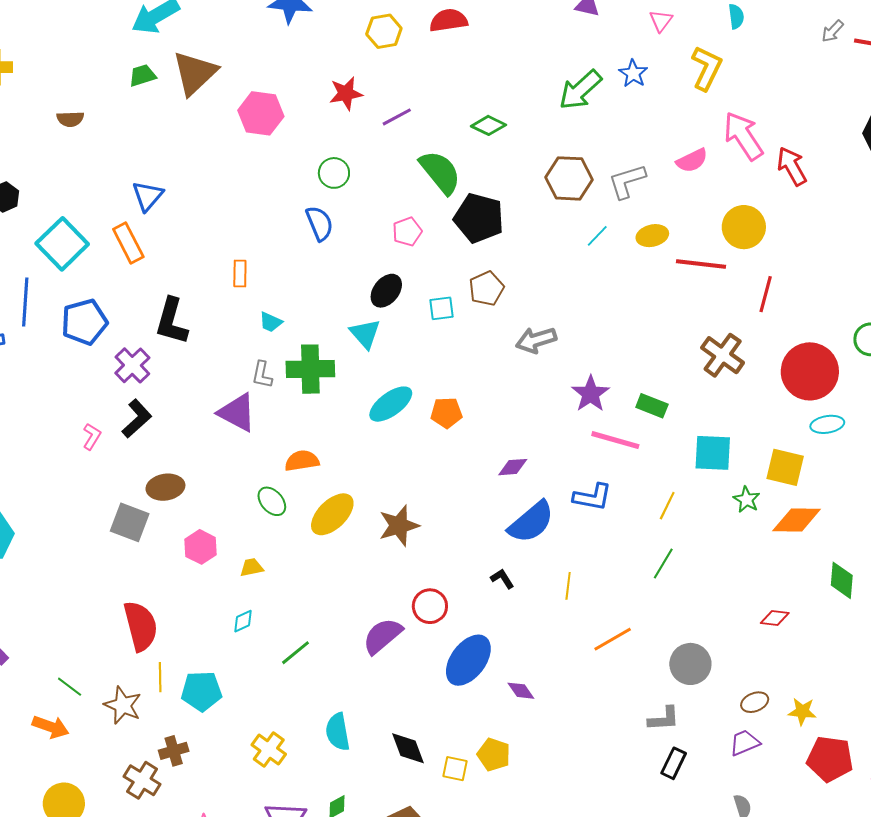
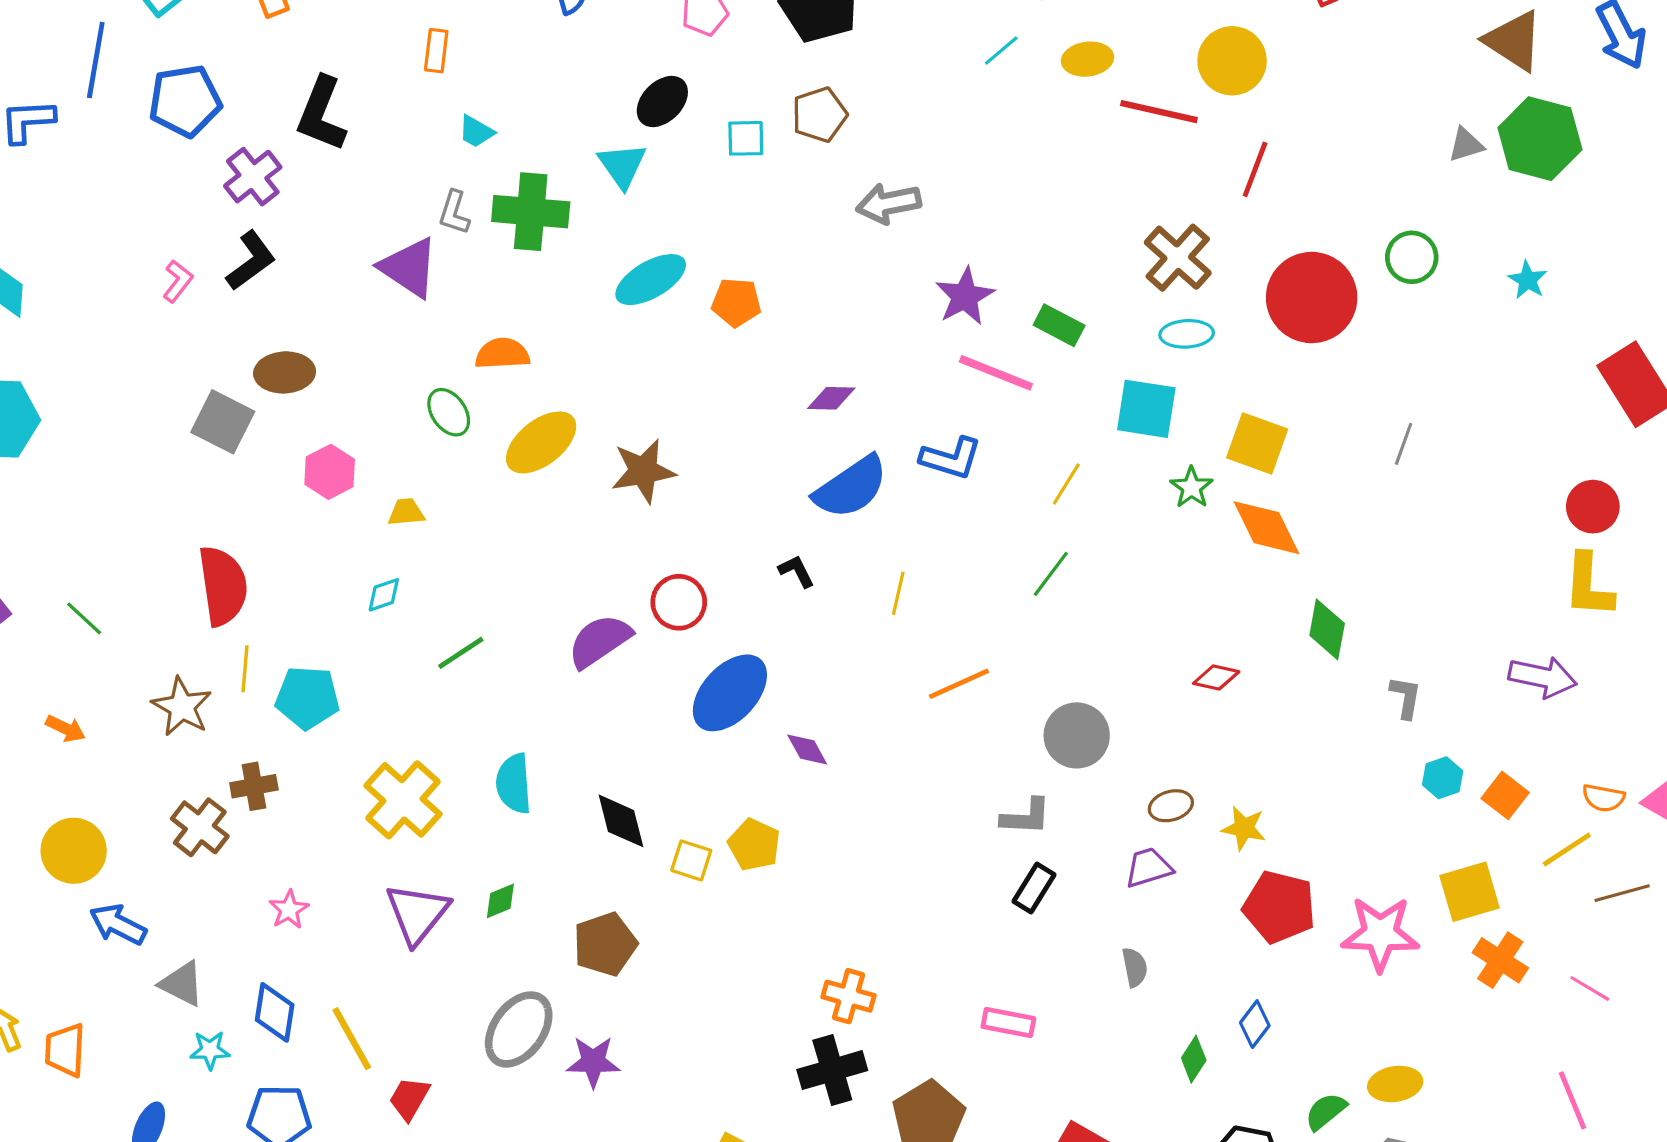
cyan ellipse: (827, 424) -> (1187, 334), moved
orange diamond: (797, 520) -> (1266, 528), turned 57
green line: (70, 687) -> (84, 618), moved
orange arrow: (51, 727) -> (65, 729), size x0.7
yellow cross: (269, 749) -> (403, 800), size x1.4

